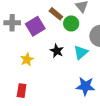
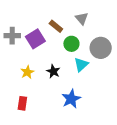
green circle: (71, 24) -> (71, 44), moved
black star: (57, 51) -> (53, 71), moved
blue star: (85, 86) -> (71, 99), moved, turned -30

